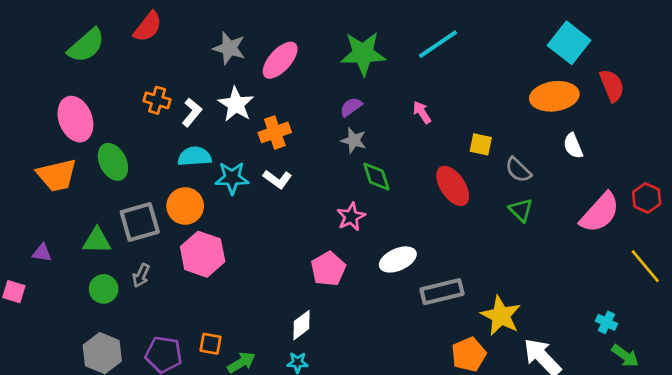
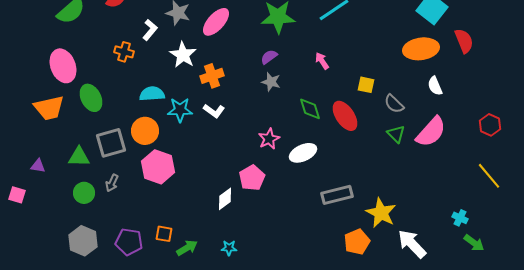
white L-shape: (192, 112) -> (150, 30), moved
green diamond: (376, 177) -> (310, 109), moved
pink semicircle: (600, 213) -> (431, 132), moved
white ellipse: (398, 259) -> (303, 153), moved
white diamond: (302, 325) -> (225, 199), moved

